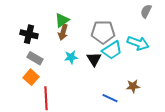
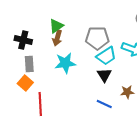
cyan star: (71, 57) -> (65, 63), size x1.5
gray rectangle: (35, 58) -> (29, 64), turned 56
black triangle: (94, 59) -> (104, 75), moved

